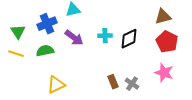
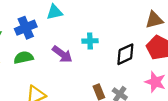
purple arrow: (74, 38) -> (62, 54), moved
black diamond: (129, 39) -> (125, 54), moved

